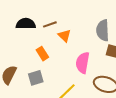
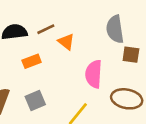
orange rectangle: (42, 54) -> (32, 61), moved, turned -72

